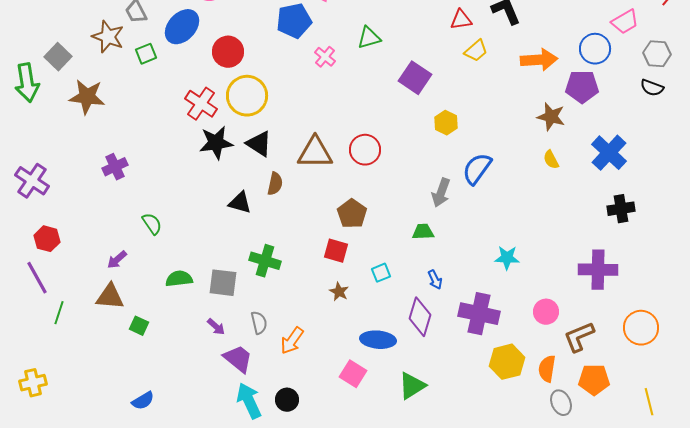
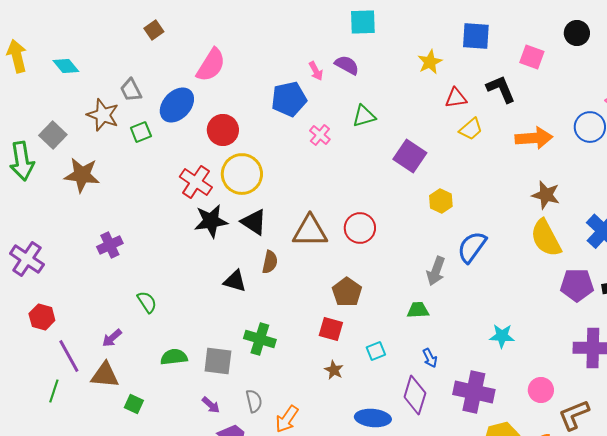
purple pentagon: (582, 87) -> (577, 285), moved
yellow semicircle: (551, 160) -> (546, 238), size x2.0
purple line: (37, 278) -> (69, 356), moved

